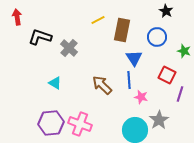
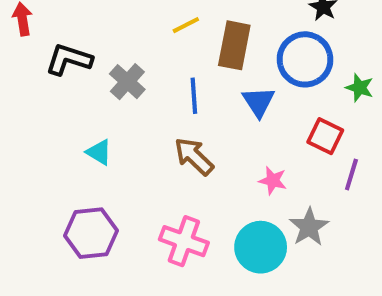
blue circle: (157, 37) -> (305, 59), size x1.4
blue line: (129, 80) -> (194, 96), moved
pink cross: (80, 124) -> (184, 241), moved

